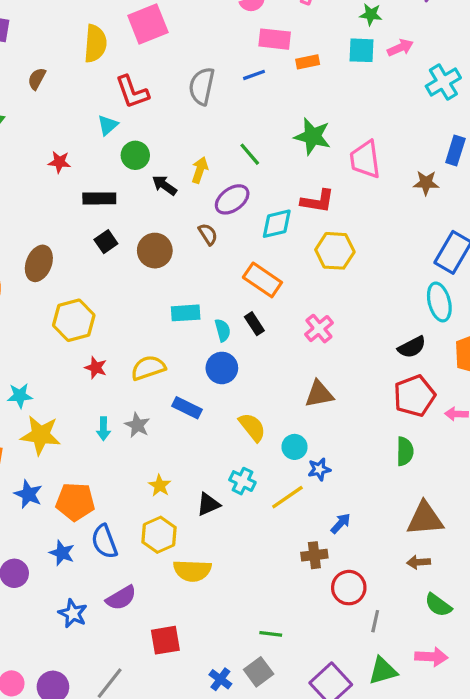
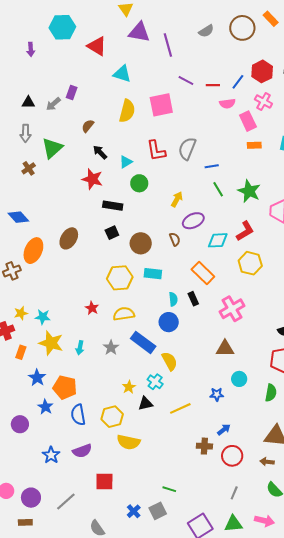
pink rectangle: (275, 39) -> (248, 121), moved, turned 48
blue line: (254, 75) -> (212, 166), moved
red L-shape: (132, 92) -> (156, 151), moved
green line: (250, 154) -> (218, 189), moved
red star: (59, 162) -> (92, 179), size x1.5
black arrow: (164, 185) -> (100, 152), moved
red L-shape: (317, 201) -> (245, 231), turned -50
cyan rectangle: (186, 313) -> (153, 274), moved
yellow hexagon: (74, 320) -> (120, 278), moved
pink cross: (319, 329) -> (232, 309), size x1.4
blue rectangle: (187, 408) -> (143, 342), size x1.4
yellow semicircle: (252, 427) -> (170, 361), moved
cyan arrow: (103, 429) -> (80, 348), moved
cyan circle: (295, 447) -> (239, 379), moved
cyan cross: (242, 481) -> (155, 382), moved
yellow star: (160, 486) -> (129, 387), moved
yellow line: (287, 497) -> (180, 408), moved
blue star: (62, 553) -> (45, 407), moved
red circle: (349, 588) -> (232, 456), moved

